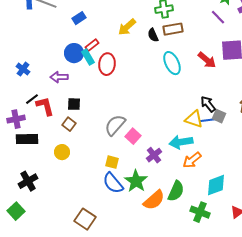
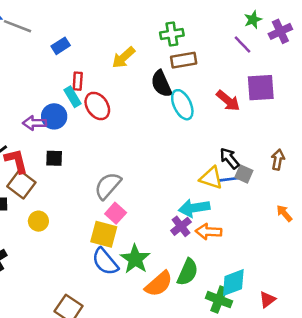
black semicircle: (153, 35) -> (161, 84), moved, size x1.5
red rectangle: (92, 45) -> (78, 81), turned -48
blue circle: (74, 53) -> (54, 116), moved
red ellipse: (107, 64) -> (97, 106), turned -40
brown square: (69, 124) -> (21, 184), moved, size x1.5
pink square: (133, 136) -> (116, 213), moved
purple cross: (154, 155) -> (181, 226), moved
orange arrow: (192, 160) -> (208, 232), turned 42
yellow square: (112, 162) -> (104, 234), size x1.5
cyan diamond: (216, 185) -> (233, 283), moved

